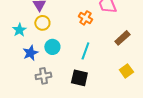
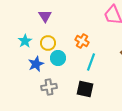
orange cross: (85, 18) -> (82, 41), moved
yellow circle: (42, 23) -> (48, 43), moved

